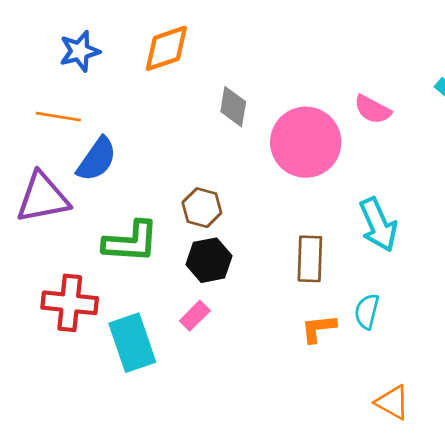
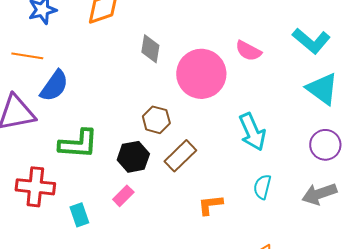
brown hexagon: (202, 208) -> (156, 120), moved
brown rectangle: (310, 259) -> (180, 156), moved, turned 44
cyan semicircle: (367, 311) -> (262, 187), moved
cyan rectangle: (132, 343) -> (79, 215), size x0.6

